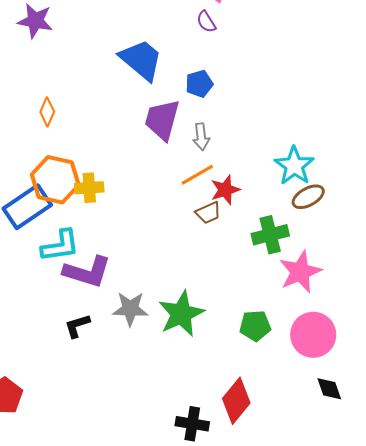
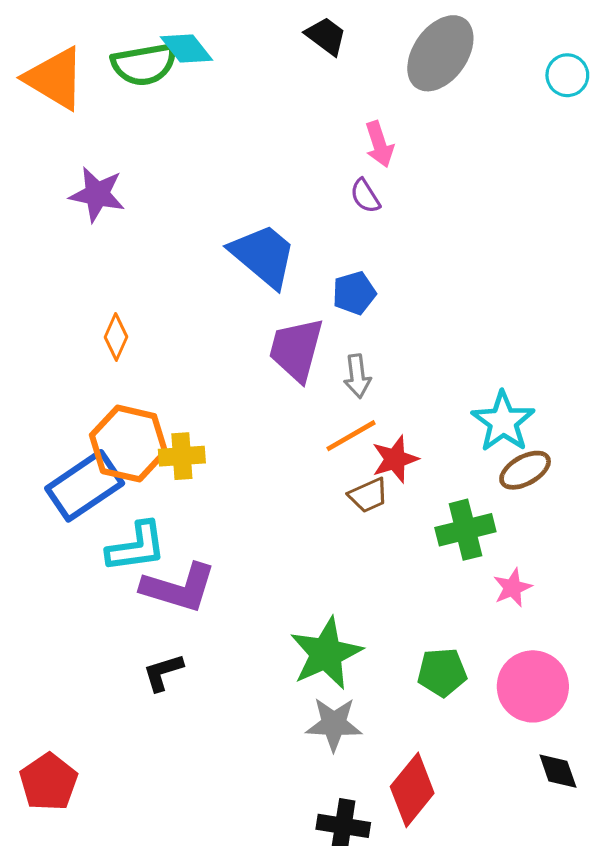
pink star: (300, 272) -> (512, 588), size x0.6
gray star: (130, 309) -> (334, 724), moved

